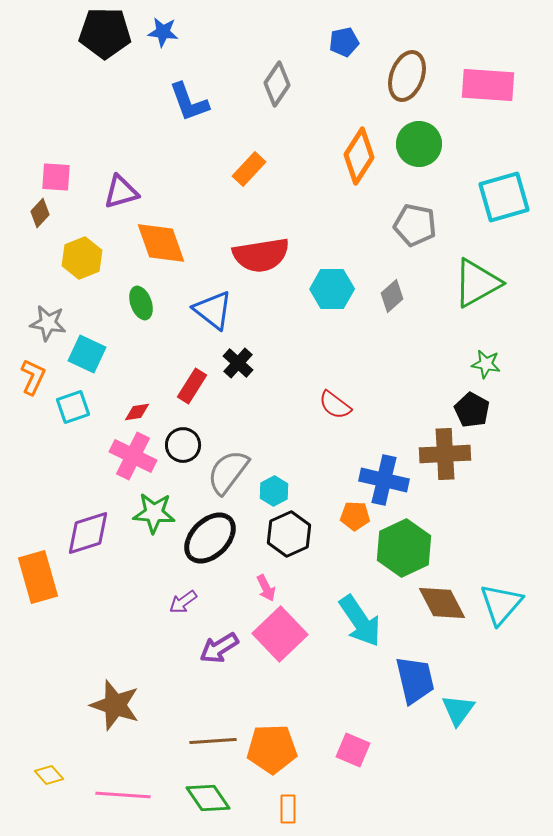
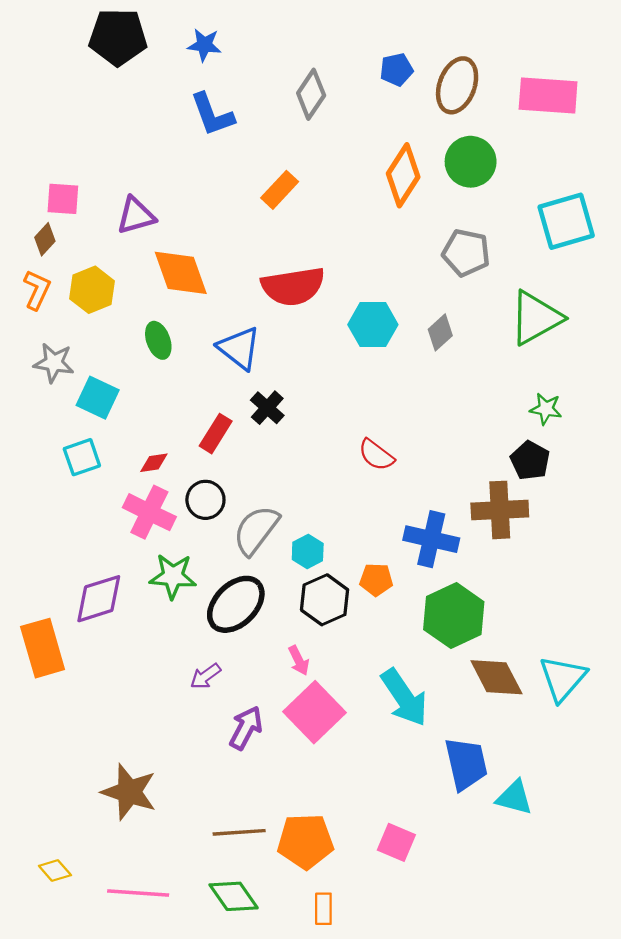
blue star: (163, 32) -> (204, 45), moved
blue pentagon: (344, 42) -> (396, 70), moved
orange L-shape: (33, 377) -> (37, 290), moved
orange pentagon: (355, 516) -> (376, 580), moved
purple arrow: (219, 648) -> (246, 728), turned 150
cyan triangle: (458, 710) -> (514, 798), turned -51

